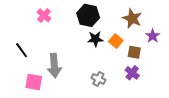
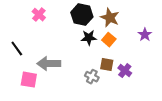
brown star: (132, 18) -> (110, 18), moved
brown square: (134, 52) -> (107, 65), moved
gray arrow: (54, 66) -> (49, 64), turned 95

